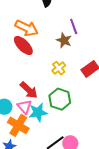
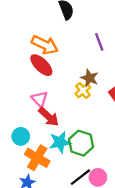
brown star: (64, 40) -> (90, 78), moved
green hexagon: (60, 99) -> (81, 143), moved
pink triangle: (24, 107) -> (40, 99), moved

